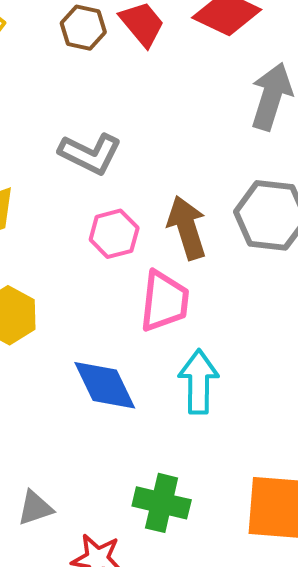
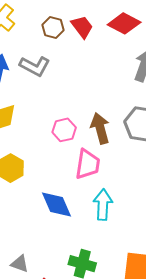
gray L-shape: (90, 154) -> (35, 66), moved
gray triangle: (35, 508) -> (20, 264), turned 36

